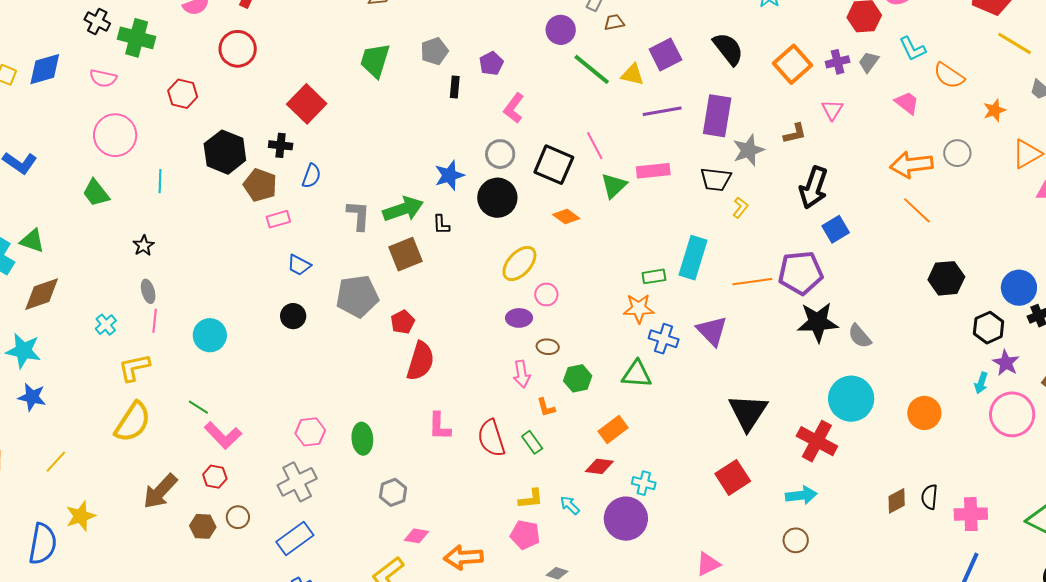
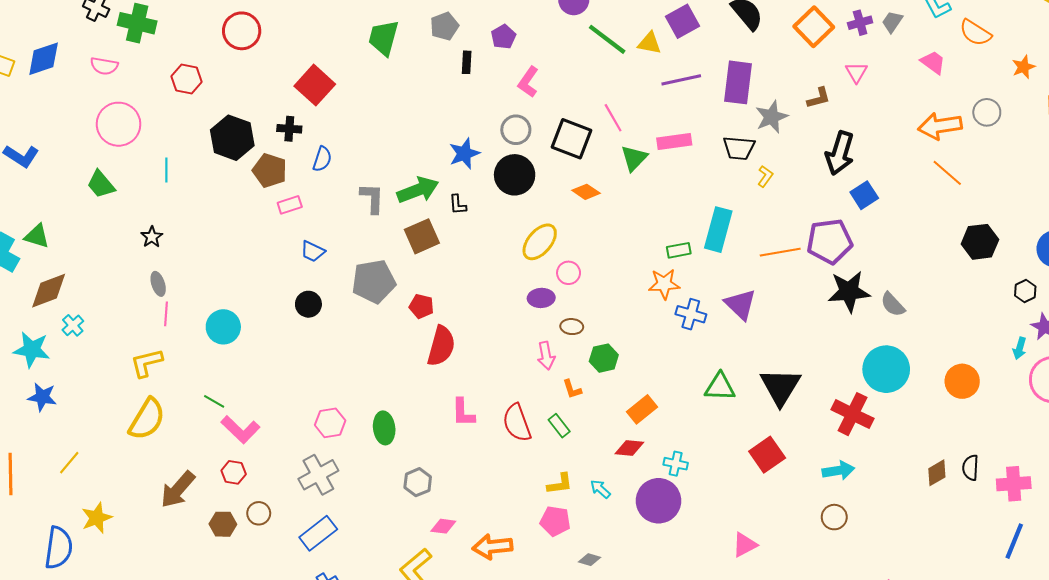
red pentagon: (403, 322) -> (421, 306), turned -30
cyan cross: (106, 325) -> (73, 325), moved
black hexagon: (989, 328) -> (1025, 291), size x0.7
green triangle: (637, 374) -> (720, 387), moved

